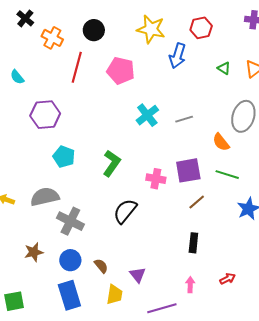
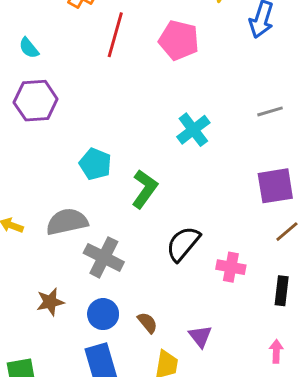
purple hexagon: (45, 115) -> (36, 101), moved
cyan cross: (147, 115) -> (193, 130), moved
green L-shape: (112, 163) -> (145, 189), moved
pink cross: (156, 179) -> (231, 267), moved

